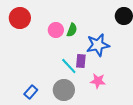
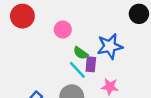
green semicircle: (72, 30) -> (81, 53), moved, turned 104

